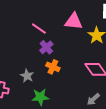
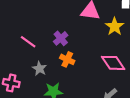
pink line: (39, 29) -> (28, 42), moved

